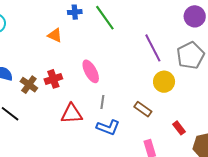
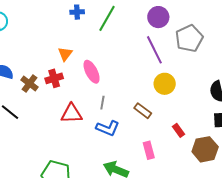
purple circle: (195, 16) -> (158, 17), moved
green line: (105, 18) -> (107, 18), turned 64
orange triangle: (55, 35) -> (65, 54), moved, turned 42
gray pentagon: (190, 55) -> (189, 38), moved

